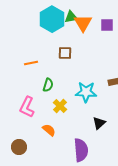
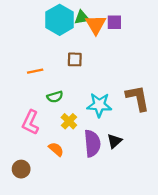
purple square: (107, 25) -> (114, 22), moved
green semicircle: (48, 85) -> (55, 97), turned 56
purple semicircle: (81, 150) -> (92, 143), moved

